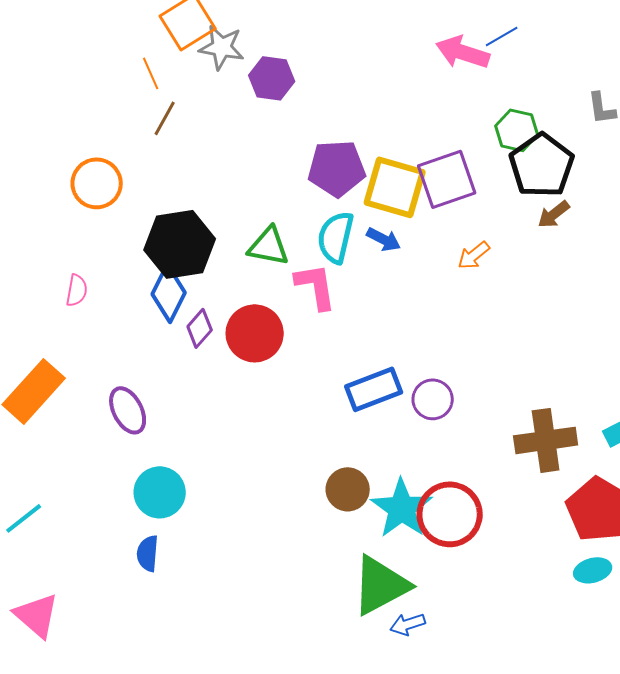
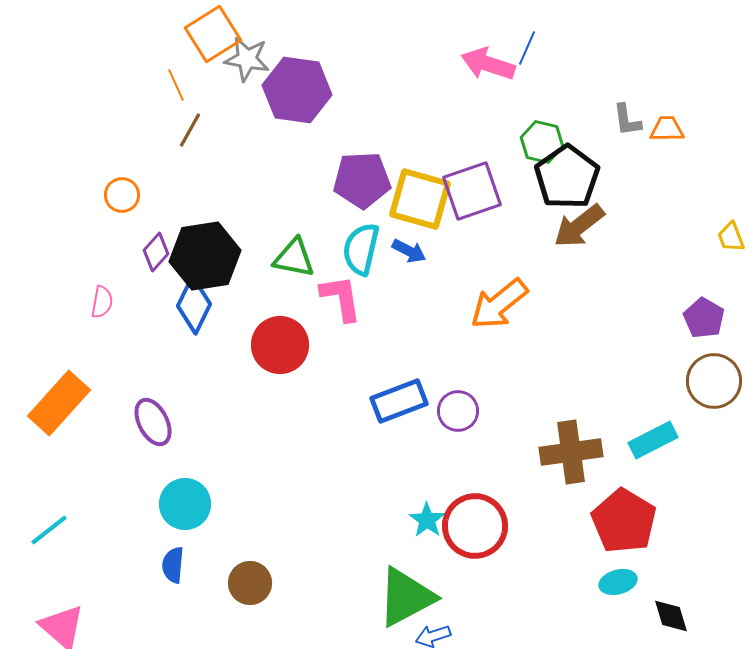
blue line: (502, 36) -> (527, 48), turned -36
purple hexagon: (272, 78) -> (297, 90), size x1.5
orange circle: (97, 183) -> (122, 195), size x0.7
brown arrow: (554, 214) -> (579, 226), size x1.6
orange arrow: (474, 255) -> (499, 304), moved, size x1.8
purple diamond: (200, 328) -> (156, 252), moved
brown circle: (348, 489) -> (250, 583), moved
cyan star: (402, 508) -> (427, 520), size x0.6

